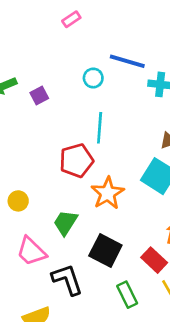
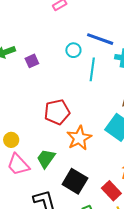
cyan line: (100, 128) -> (92, 69), moved
pink trapezoid: (31, 251) -> (18, 165), moved

